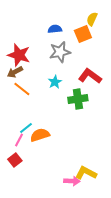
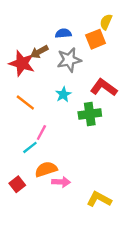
brown arrow: (15, 72) -> (39, 52), moved
orange semicircle: (40, 135) -> (46, 169), moved
pink line: (19, 140) -> (41, 132), moved
pink arrow: (72, 181) -> (61, 182), moved

